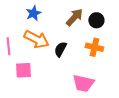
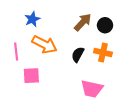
blue star: (33, 13) -> (32, 19), moved
black semicircle: (60, 49) -> (78, 55), moved

